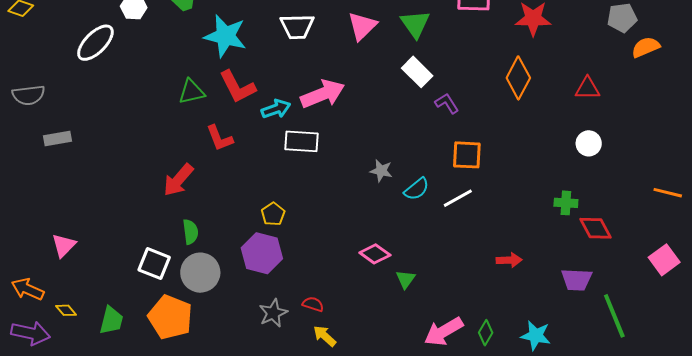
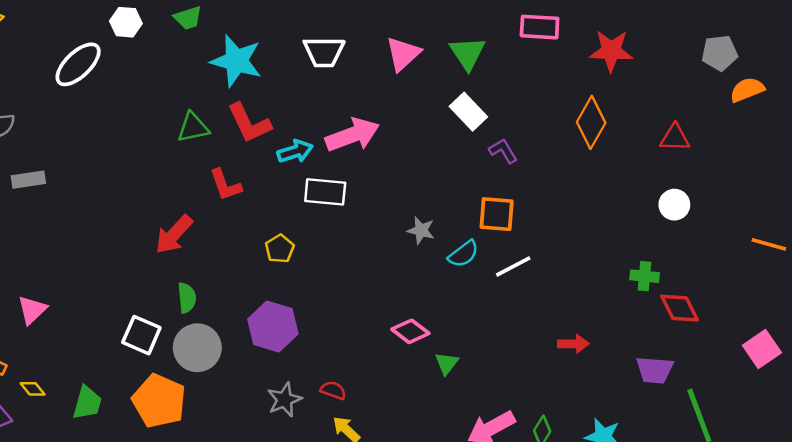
orange square: (467, 155) -> (497, 214), moved
orange line: (668, 193) -> (769, 244), moved
yellow pentagon: (273, 214) -> (280, 249), moved

